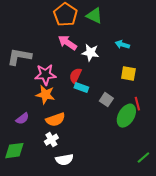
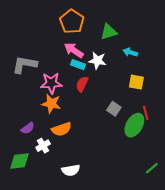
green triangle: (94, 16) -> (109, 32), moved, turned -42
cyan rectangle: (81, 88) -> (78, 65), moved
white cross: (51, 140) -> (43, 146), moved

